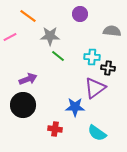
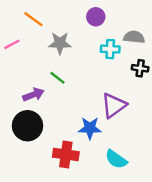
green line: (58, 56) -> (57, 78), moved
cyan cross: (92, 57) -> (110, 49), moved
black cross: (108, 68) -> (140, 68), moved
red cross: (55, 129) -> (66, 154), size x1.5

